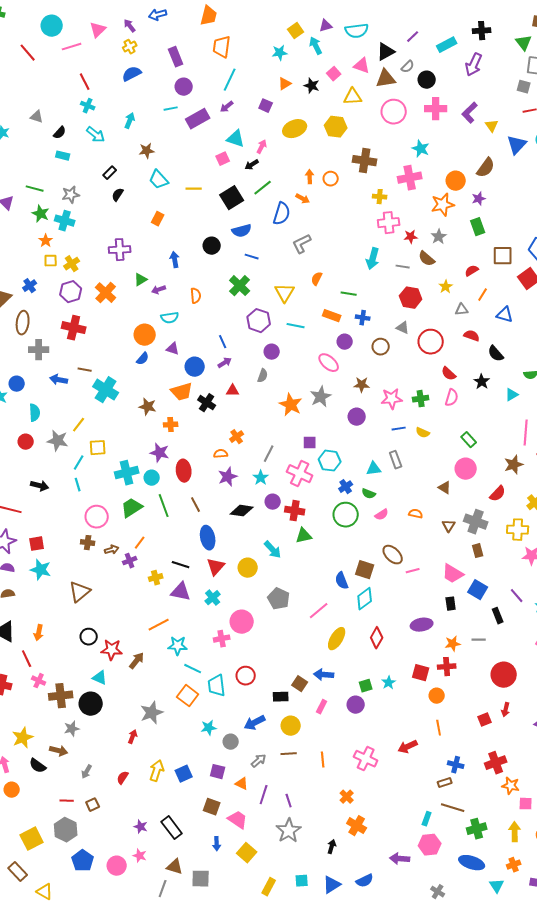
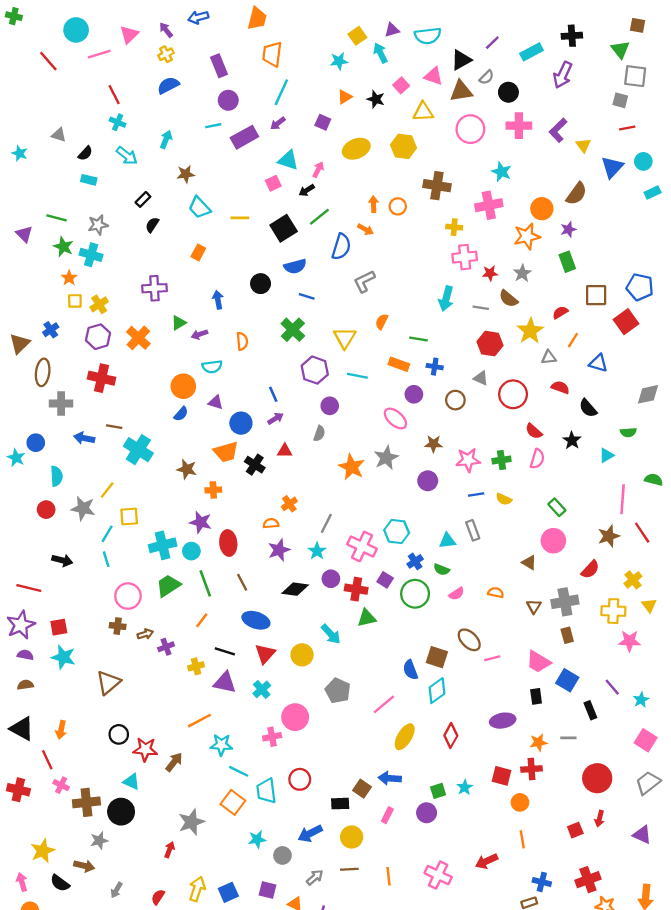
yellow star: (446, 287) -> (530, 331), size x1.6
purple square: (310, 443) -> (385, 580), moved, turned 32
gray cross: (476, 522) -> (565, 602), turned -30
blue ellipse: (208, 538) -> (256, 620), turned -60
orange line: (140, 543) -> (202, 620), moved

